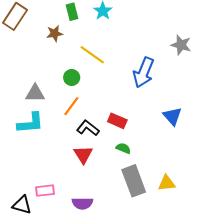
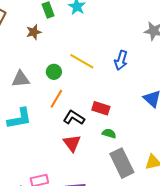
yellow line: (92, 55) -> (82, 61), moved
blue arrow: (144, 72) -> (121, 60), size x0.7
gray triangle: (35, 93) -> (21, 79), moved

